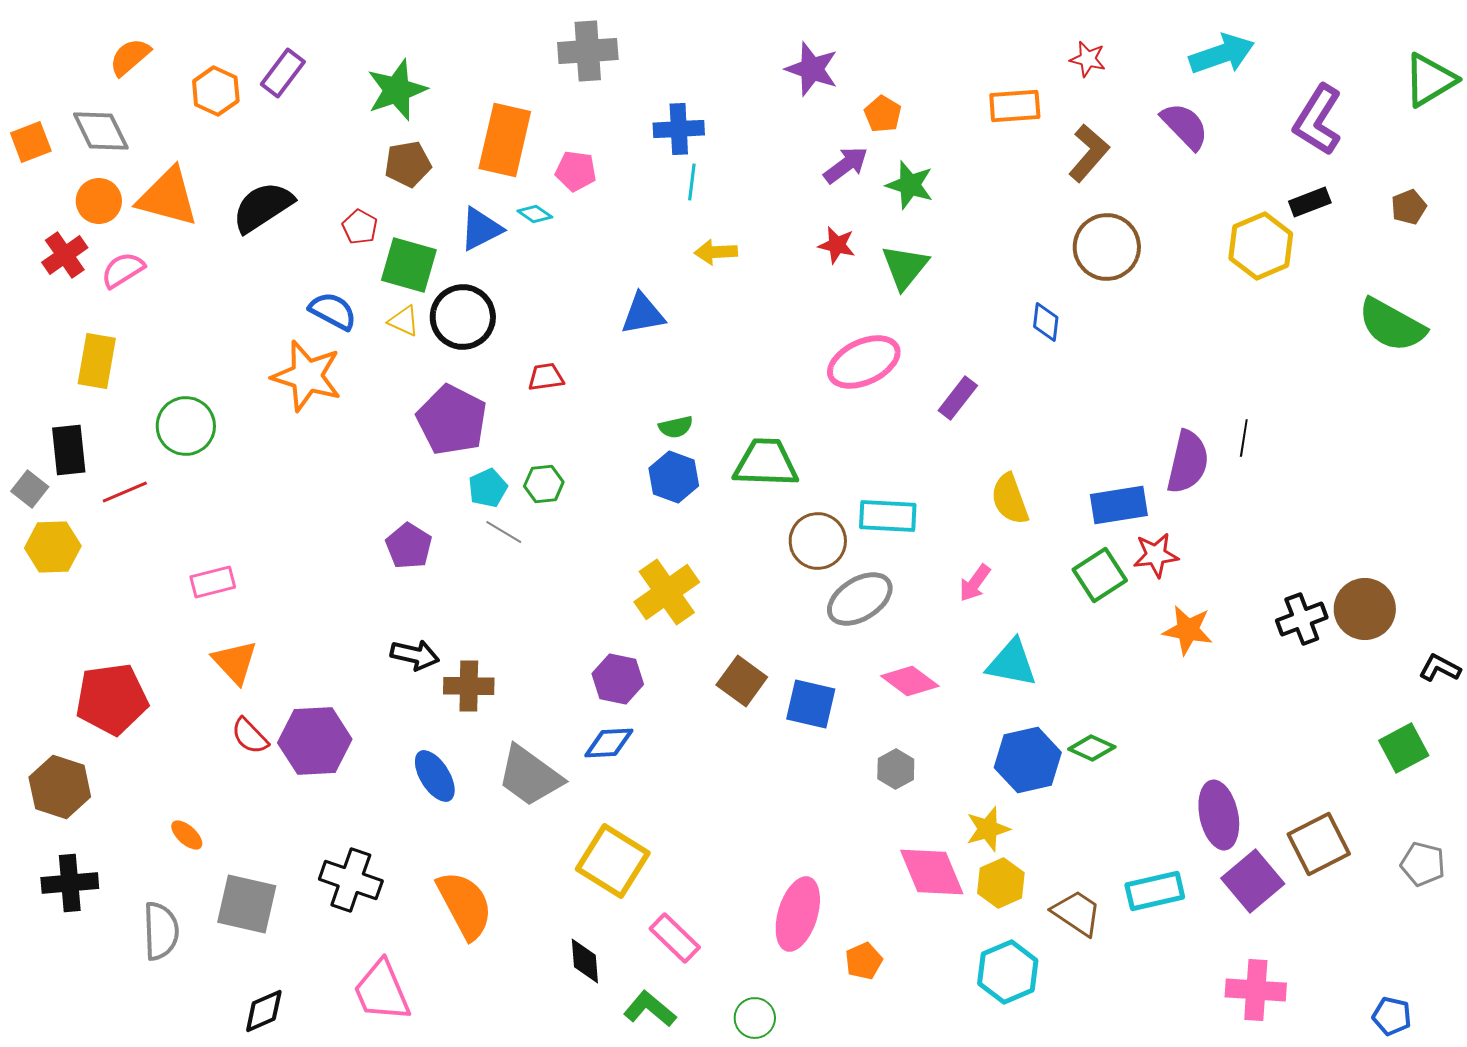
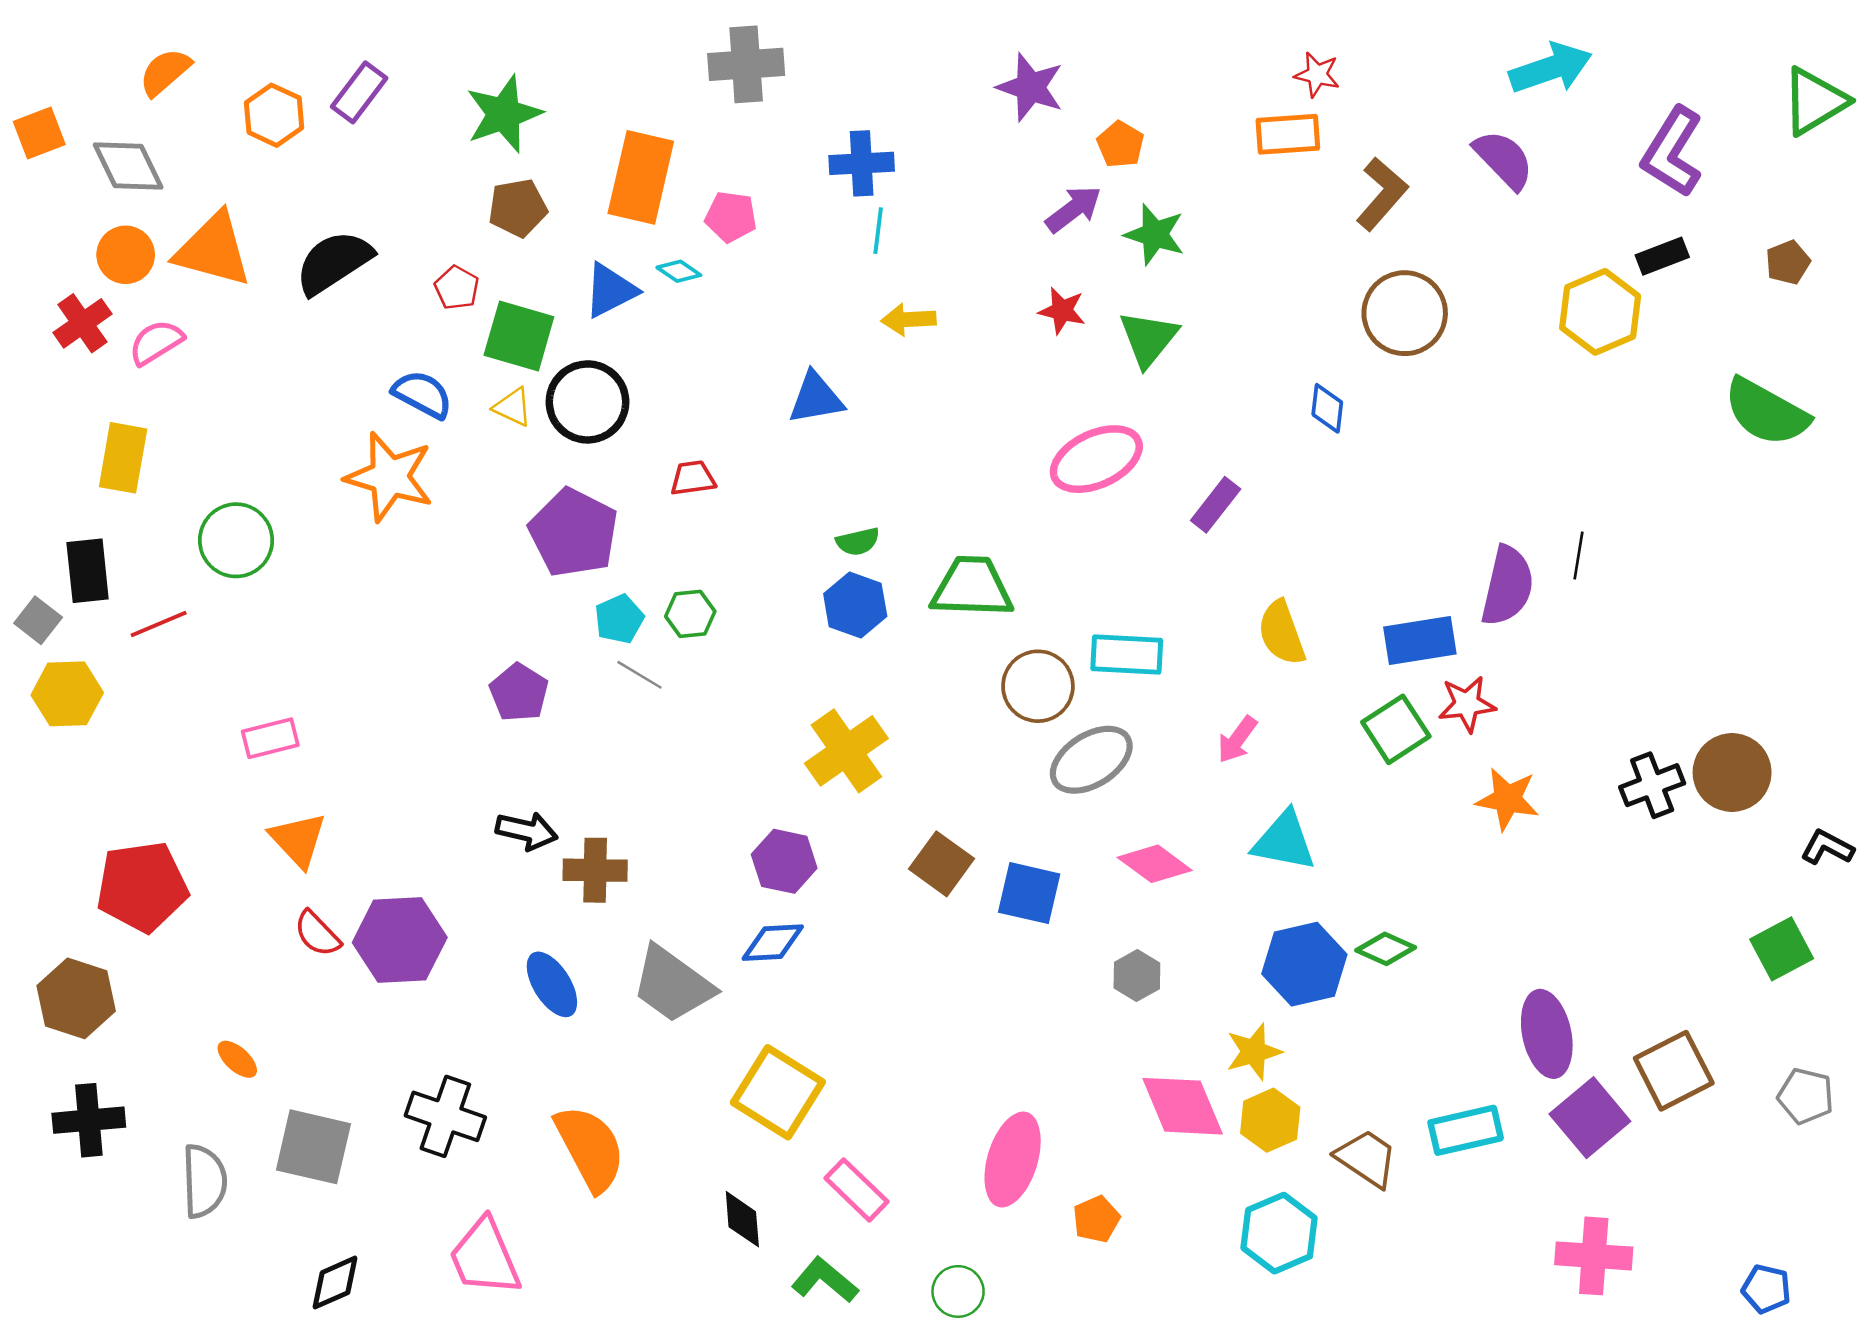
red star: (1088, 59) -> (1317, 75), moved
orange square: (31, 142) -> (39, 133), moved

